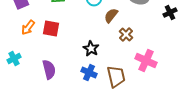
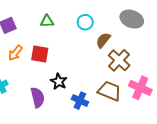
brown cross: (126, 35) -> (119, 60), size x1.5
black star: (91, 49) -> (59, 81), moved
brown trapezoid: (116, 77) -> (110, 91), moved, turned -55

